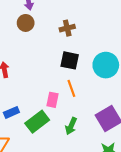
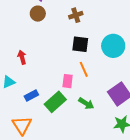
green arrow: (71, 126) -> (86, 103), turned -77

